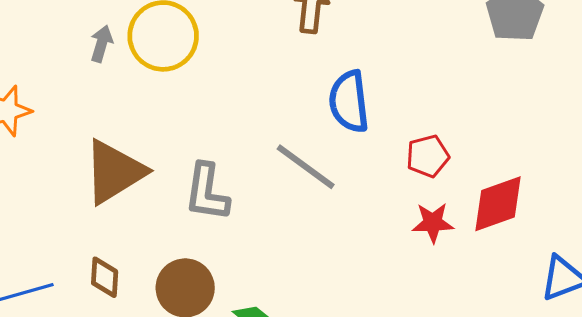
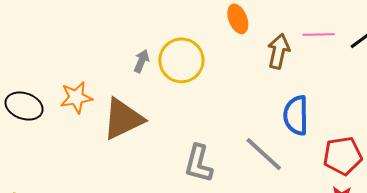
red pentagon: (428, 156) -> (343, 156), size x1.4
brown triangle: (114, 172) -> (123, 119), moved

